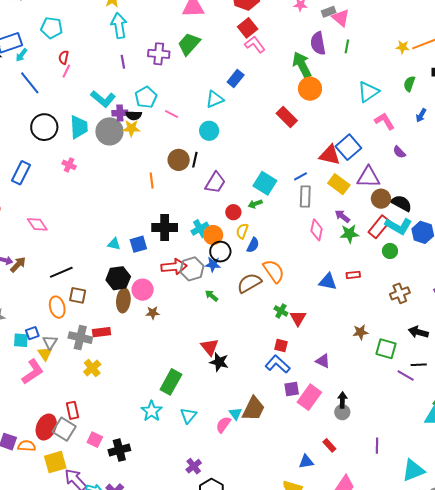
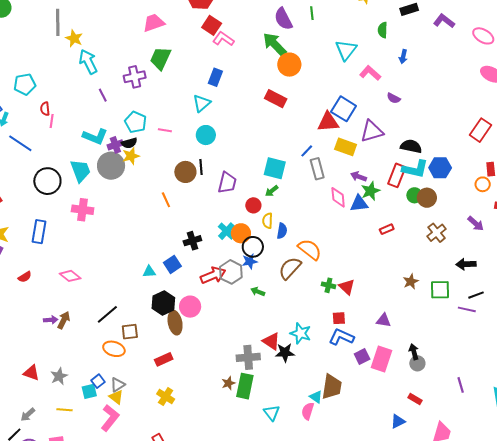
pink cross: (69, 165) -> (83, 210), size x1.5
brown circle: (381, 199) -> (427, 198), moved
black cross: (165, 228) -> (192, 241), size x0.7
blue triangle: (328, 282) -> (359, 204), moved
orange ellipse: (57, 307) -> (114, 349), turned -40
brown star: (153, 313) -> (228, 383), moved
gray cross: (80, 338) -> (248, 357), moved
gray triangle: (50, 342) -> (118, 385), turned 42
cyan star: (152, 411) -> (301, 333), moved

